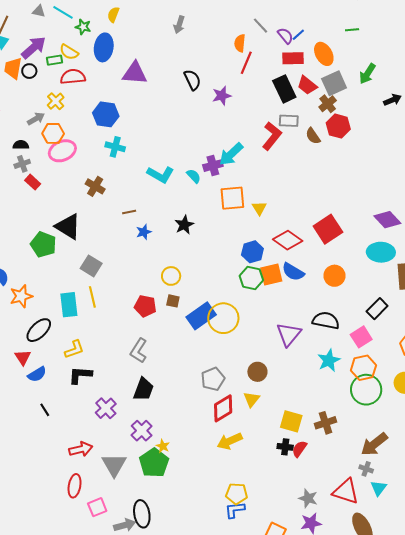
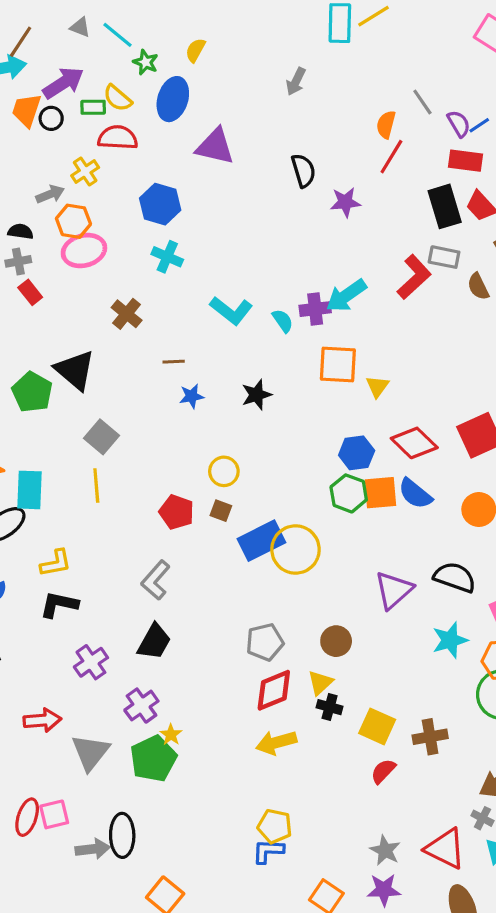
cyan rectangle: (69, 305) -> (30, 490), moved
black cross: (285, 447) -> (330, 707), moved
red ellipse: (75, 486) -> (27, 817), moved

